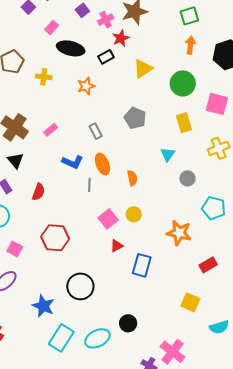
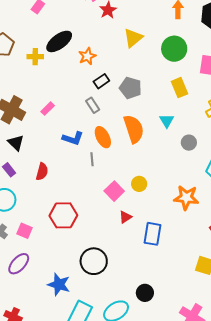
black ellipse: (71, 48) -> (59, 41), moved, turned -44
black rectangle: (106, 57) -> (101, 81), moved
orange star: (86, 86) -> (87, 56), moved
orange semicircle: (132, 178) -> (134, 129), moved, size x1.8

